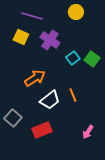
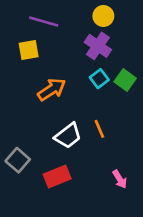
yellow square: (21, 37) -> (29, 50), turned -35
purple cross: (50, 40) -> (98, 46), moved
orange arrow: (35, 78) -> (52, 89), moved
pink arrow: (88, 132) -> (120, 179), turned -64

